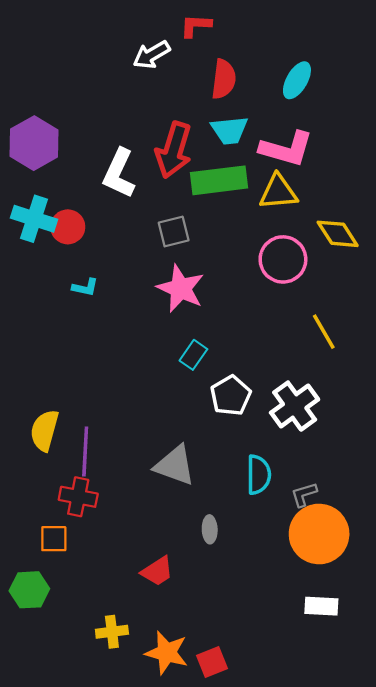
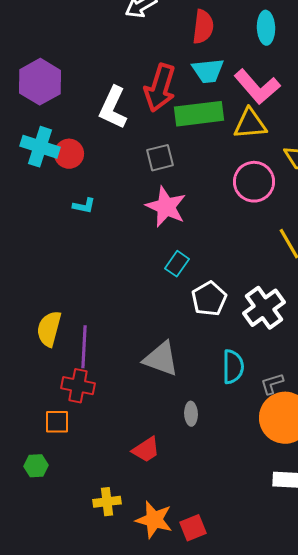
cyan ellipse: (297, 80) -> (266, 28), turned -32
pink L-shape: (286, 149) -> (257, 87), turned 33
green hexagon: (29, 590) -> (36, 466), size x0.7

